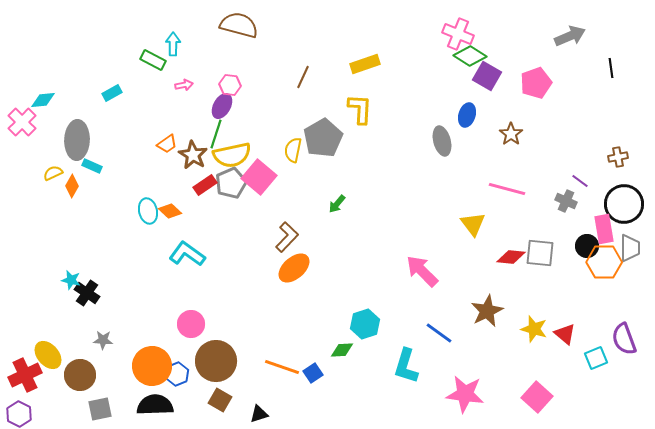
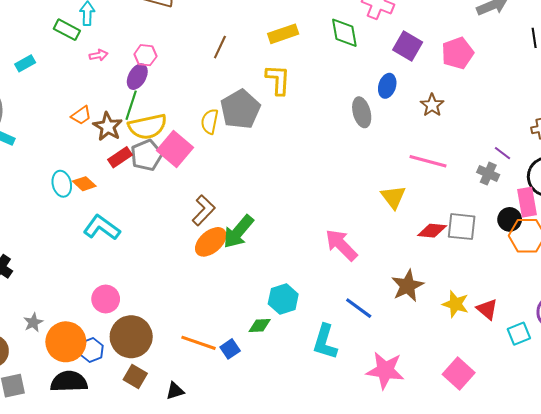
green diamond: (470, 56) -> (344, 33), moved, turned 48
green arrow: (337, 204) -> (238, 232), moved, size x1.8
gray star: (103, 340) -> (33, 322), moved, turned -30

